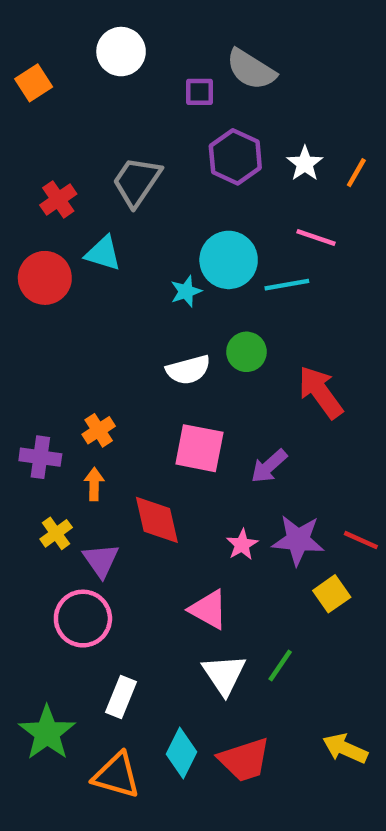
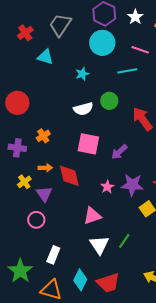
cyan circle: (229, 260) -> (102, 43), moved
red circle: (45, 278) -> (17, 103), moved
orange arrow: (94, 484) -> (45, 168), moved, turned 88
pink triangle: (208, 610) -> (92, 216), turned -48
pink circle: (83, 619) -> (36, 220), size x0.7

